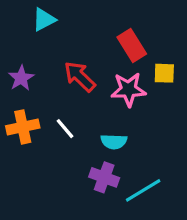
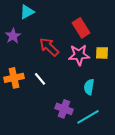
yellow square: (164, 73) -> (102, 53), moved
purple star: (21, 78) -> (13, 36), moved
cyan semicircle: (114, 142) -> (89, 87), moved, turned 98

